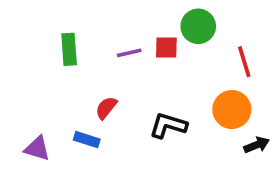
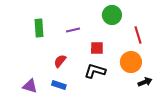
red square: (166, 48) -> (97, 48), moved
blue rectangle: (87, 140) -> (59, 85), moved
purple triangle: (37, 148) -> (30, 86), moved

